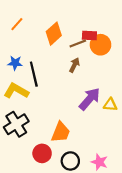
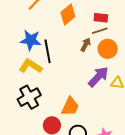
brown line: (78, 43) -> (100, 31), moved
orange circle: (100, 45) -> (108, 49), moved
blue star: (15, 63) -> (31, 40), size x1.5

